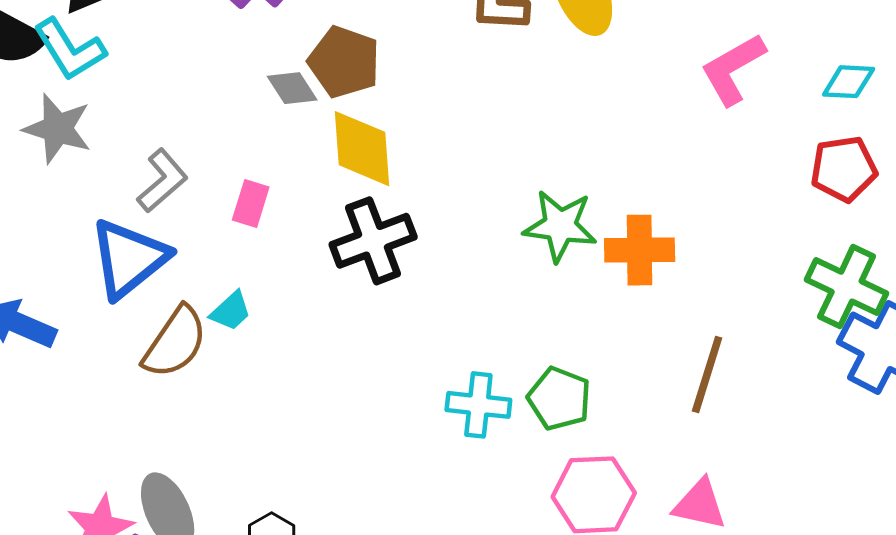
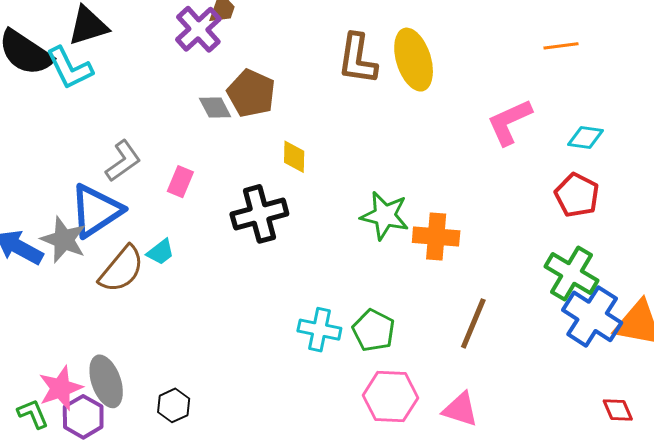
gray star: (57, 129) -> (64, 240), moved
yellow diamond: (362, 149) -> (294, 157), moved, size x0.6
red pentagon: (844, 169) -> (577, 195), turned 30

